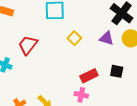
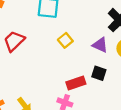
black square: (117, 71) -> (99, 73), moved

